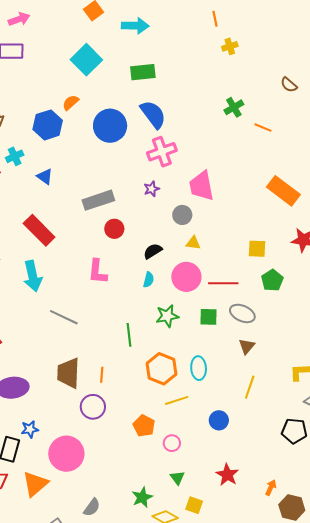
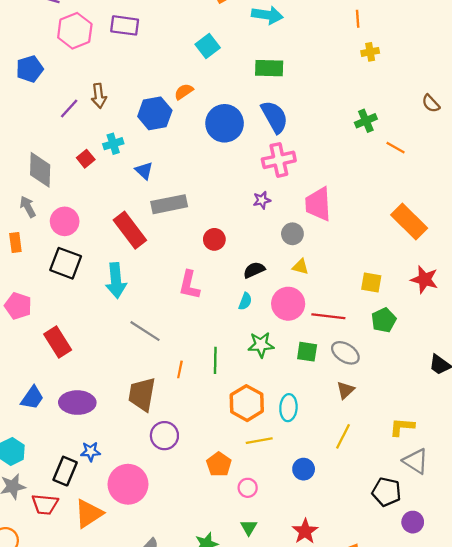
cyan square: (86, 60) -> (208, 46), size x0.7
gray rectangle: (98, 200) -> (169, 204), moved
orange line: (102, 375) -> (180, 369), moved

